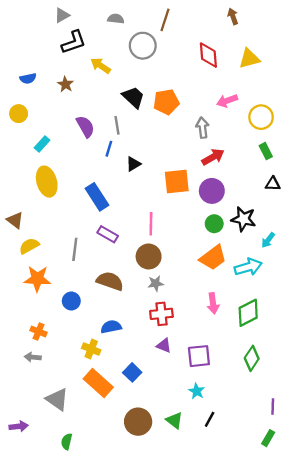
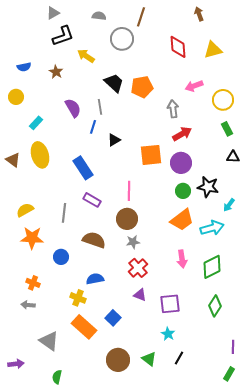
brown triangle: (15, 220) -> (13, 160), moved
red cross: (161, 314) -> (138, 268), turned -36

